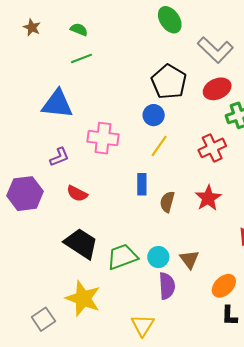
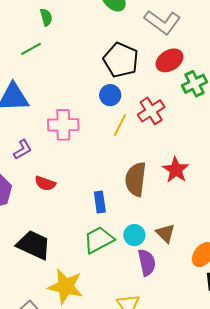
green semicircle: (79, 29) -> (46, 17), moved, turned 60
red cross: (212, 148) -> (151, 111), moved
blue rectangle: (142, 184) -> (100, 202), moved
brown semicircle: (167, 202) -> (136, 179), size x1.6
black trapezoid: (81, 243) -> (34, 245), moved

